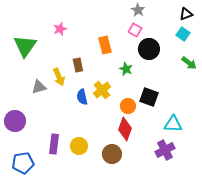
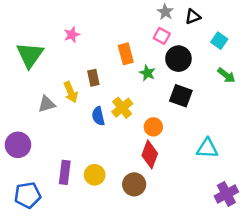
black triangle: (186, 14) -> (193, 17), moved
green star: (126, 69) -> (147, 73), moved
black square: (149, 97) -> (181, 96), moved
purple cross: (165, 150) -> (226, 194), moved

